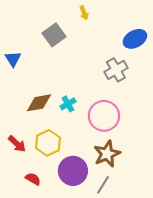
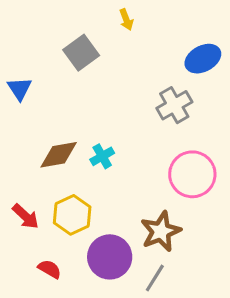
pink circle: (104, 116) -> (192, 174), moved

